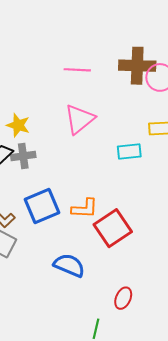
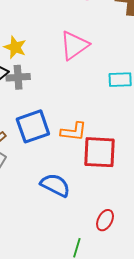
red square: (113, 228) -> (99, 152), turned 33

